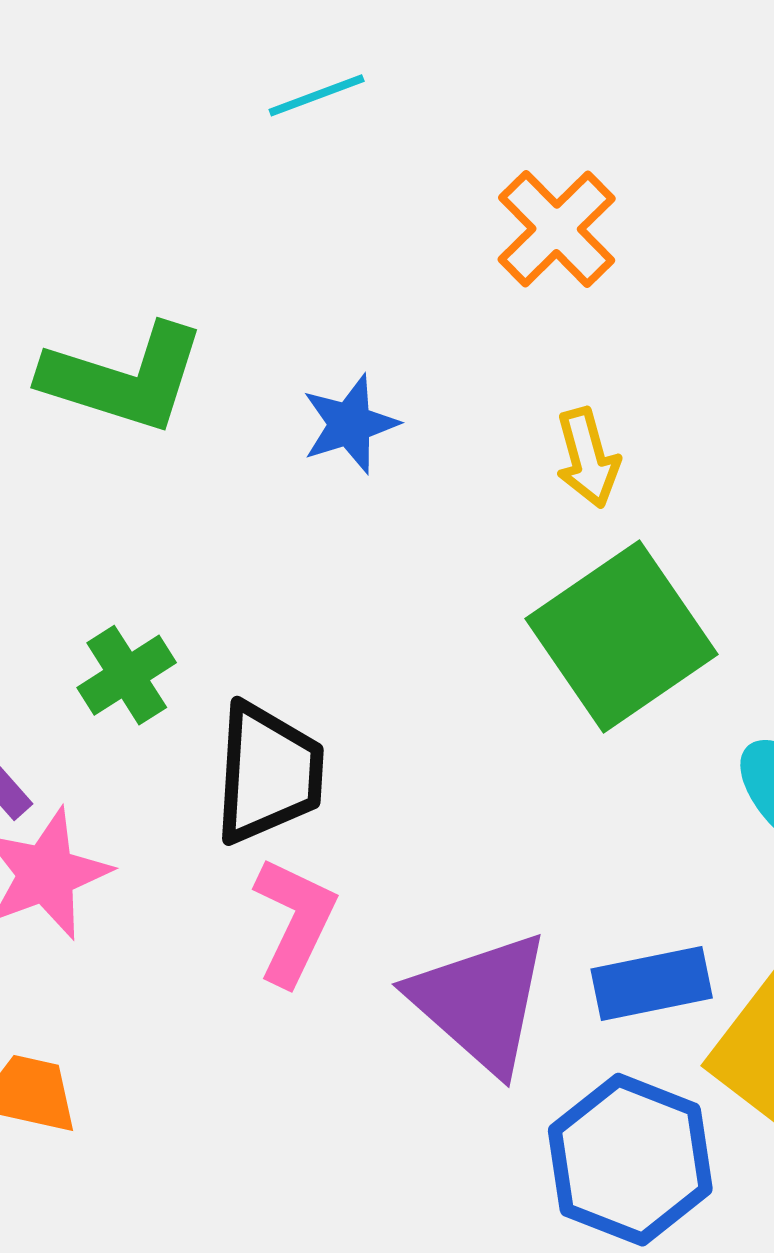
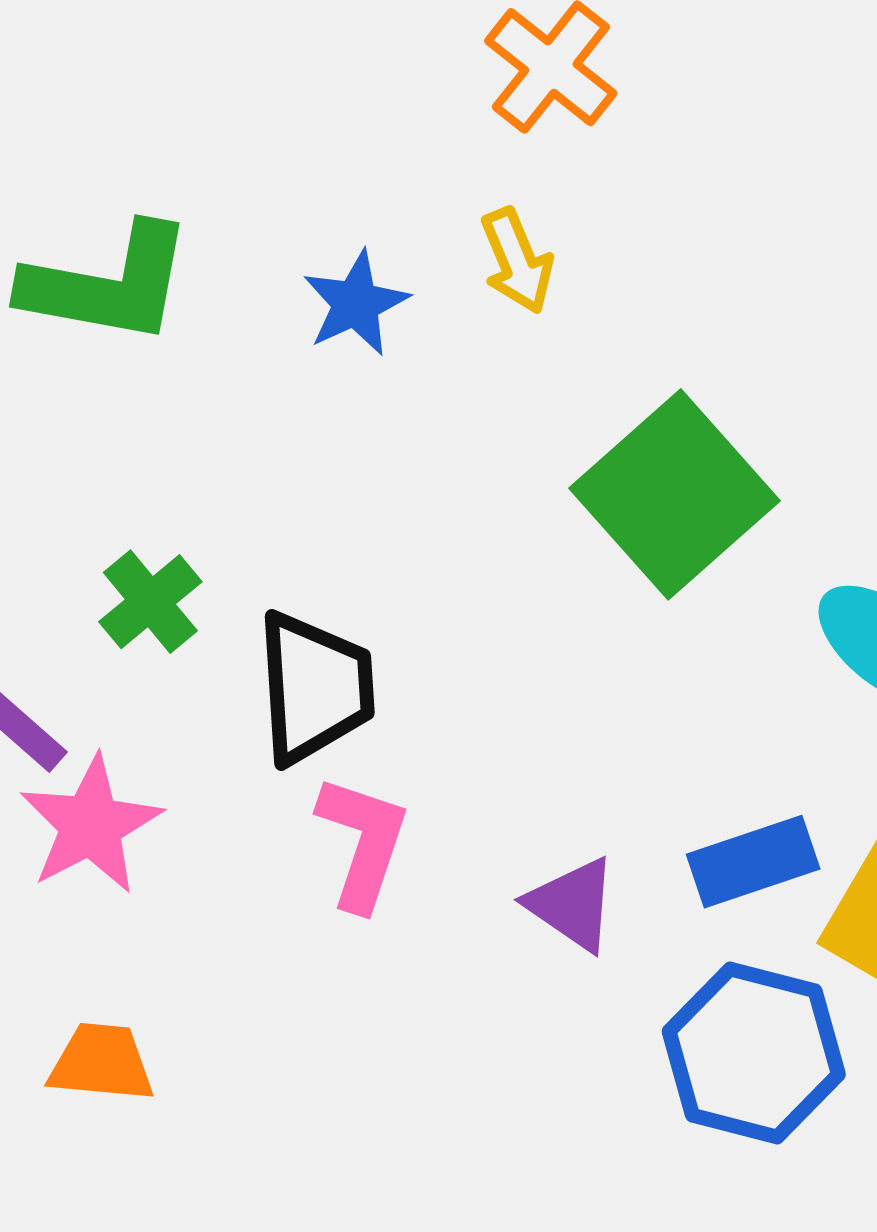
yellow arrow: (588, 458) -> (517, 261), moved
purple triangle: (480, 1002) -> (572, 904), size x0.6

